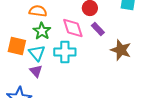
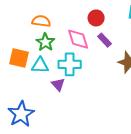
cyan triangle: (37, 53) -> (40, 65), turned -48
purple triangle: (36, 71) -> (58, 84), moved

